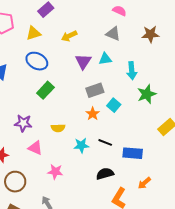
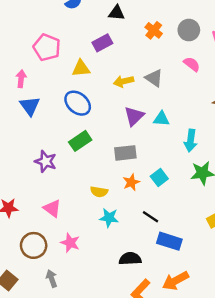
gray triangle: (113, 34) -> (154, 78), moved
gray rectangle: (95, 90) -> (125, 153), moved
purple star: (23, 123) -> (46, 161), moved
yellow semicircle: (58, 128) -> (99, 192), moved
black line: (105, 142) -> (150, 217), moved
brown circle: (15, 182) -> (34, 245), moved
orange arrow: (144, 183) -> (176, 281), size x1.5

